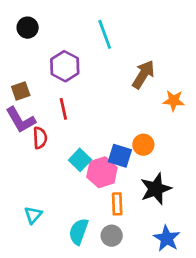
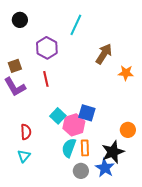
cyan line: (105, 34) -> (76, 25), turned 45
red semicircle: (40, 138) -> (26, 132), moved
orange circle: (143, 145) -> (128, 130), moved
black star: (156, 189) -> (113, 152), moved
cyan semicircle: (79, 232) -> (69, 148), moved
blue star: (167, 238) -> (105, 168), moved

